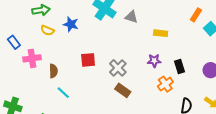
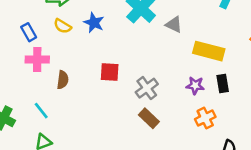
yellow rectangle: (161, 33) -> (209, 51), size x1.6
blue rectangle: (14, 42) -> (29, 32), moved
black rectangle: (180, 66) -> (223, 83), moved
cyan line: (63, 93) -> (41, 111), moved

